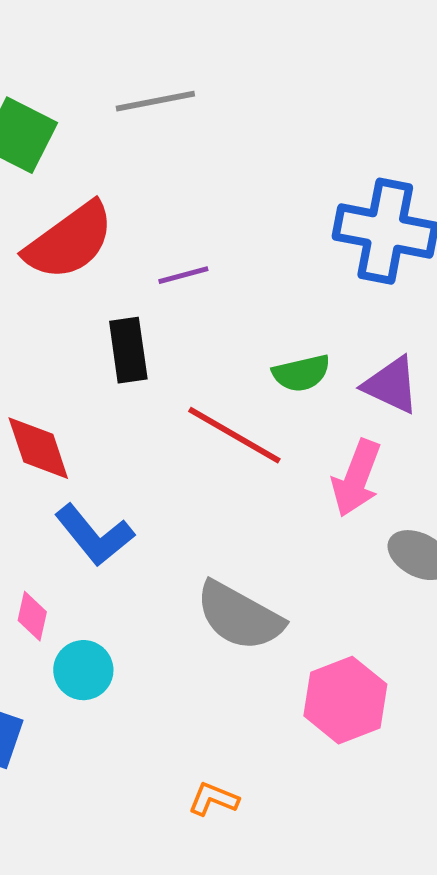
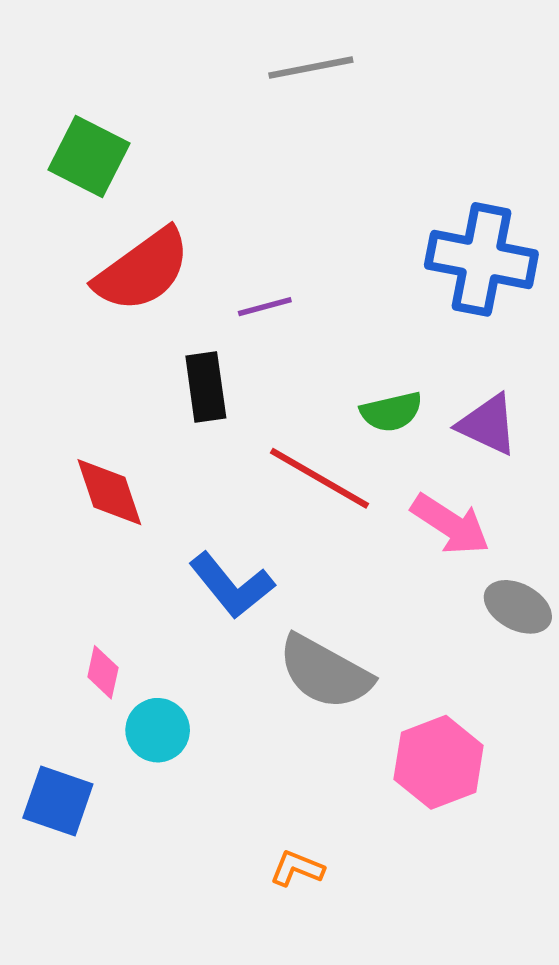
gray line: (155, 101) -> (311, 68), moved
pink arrow: (356, 478) -> (450, 524), turned -78
blue L-shape: (94, 535) -> (232, 585), moved

